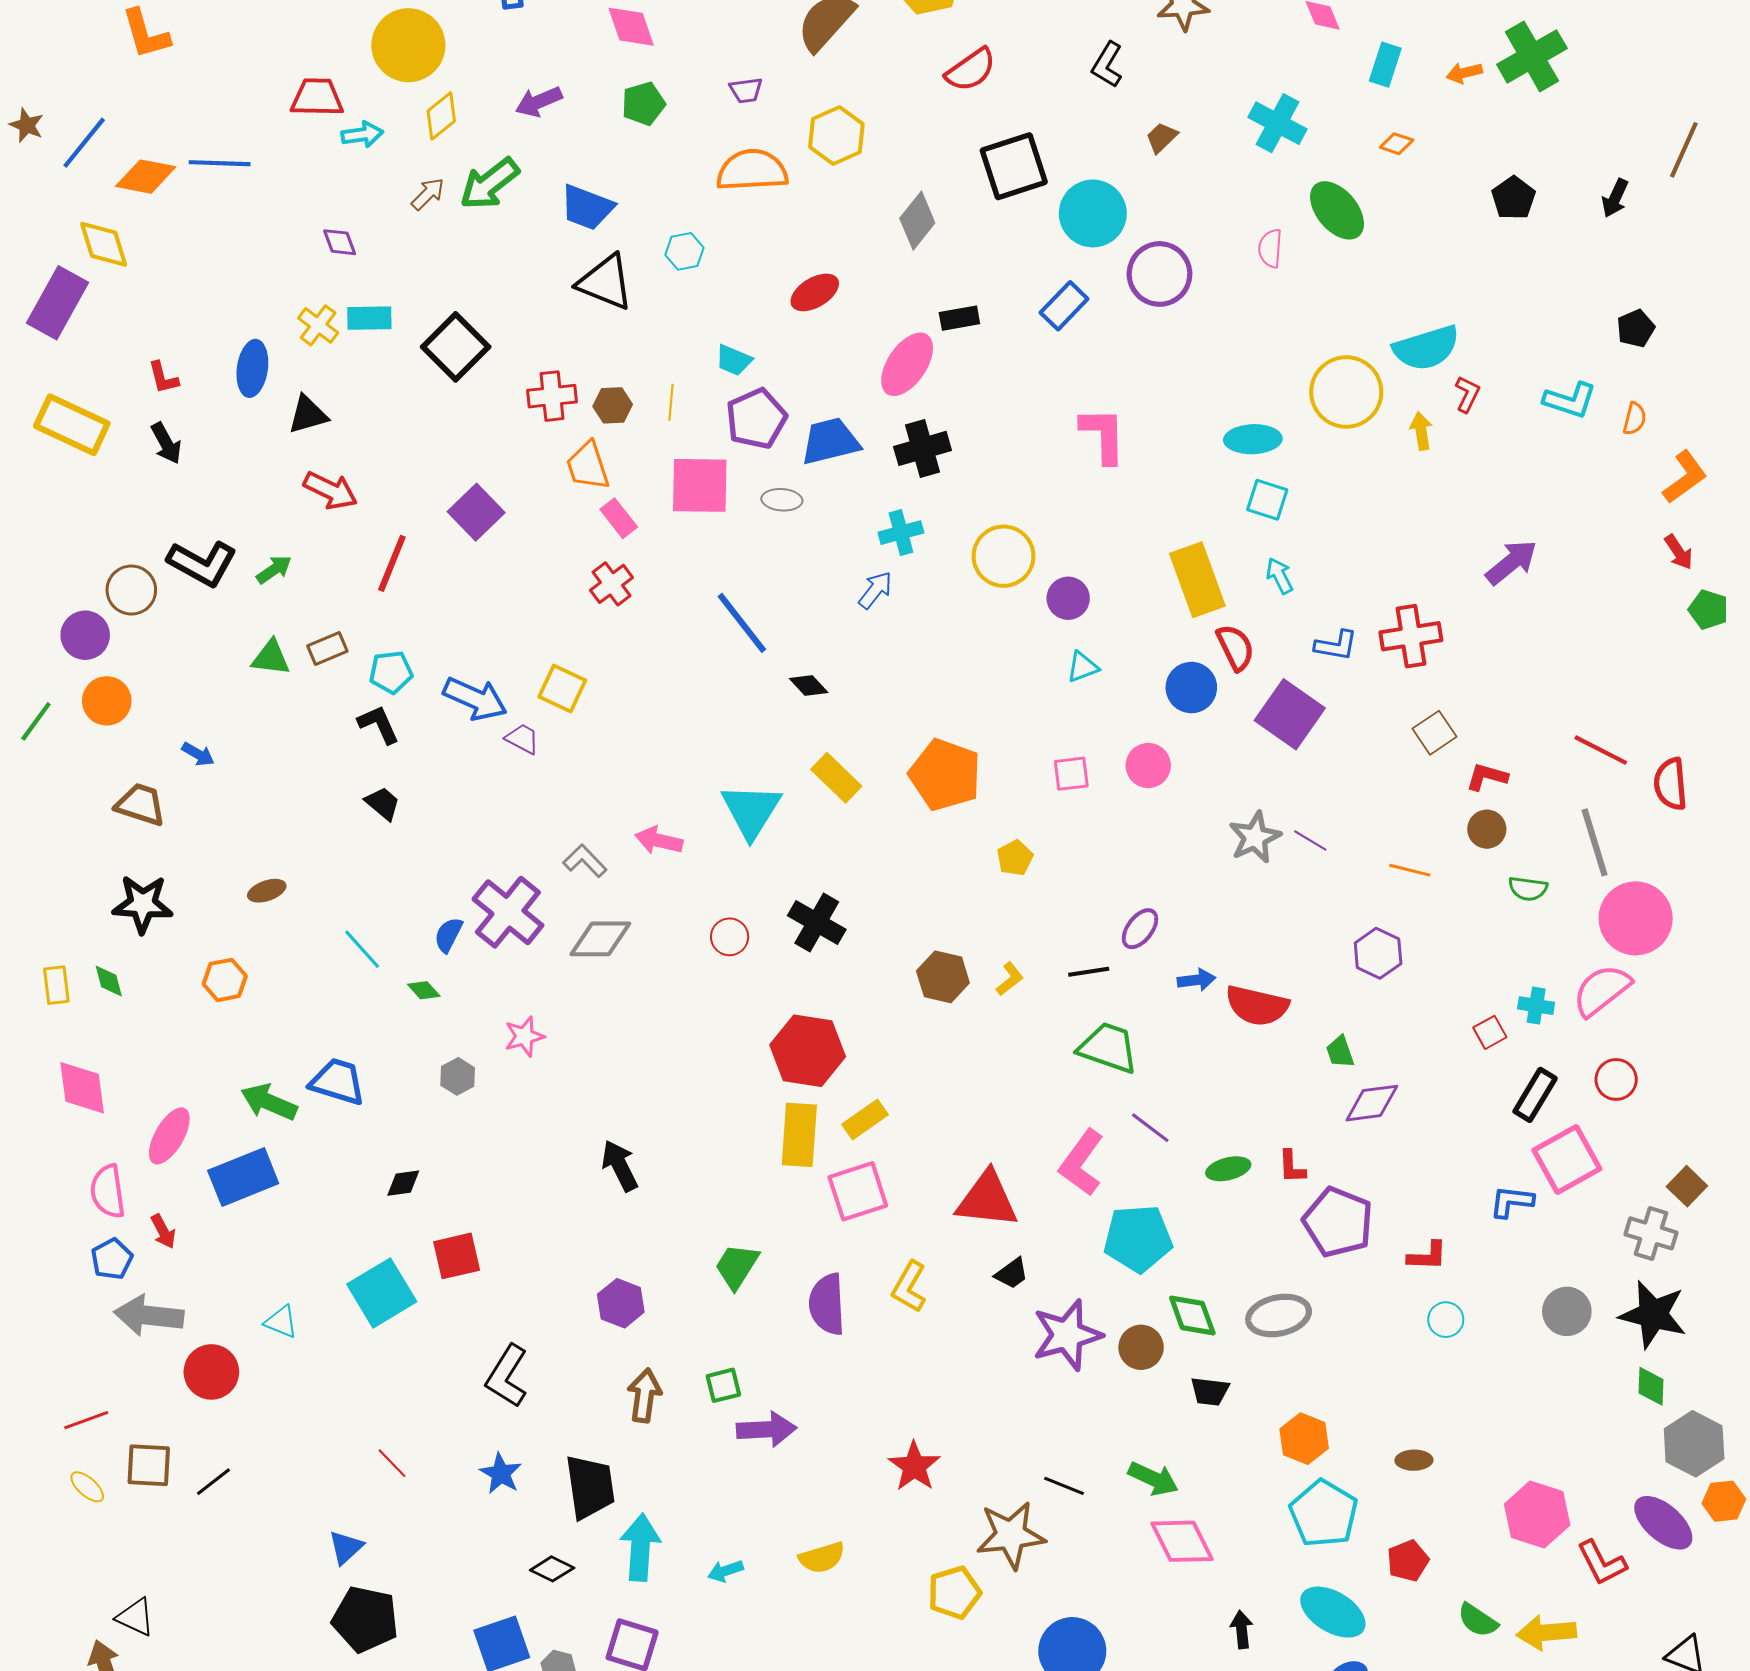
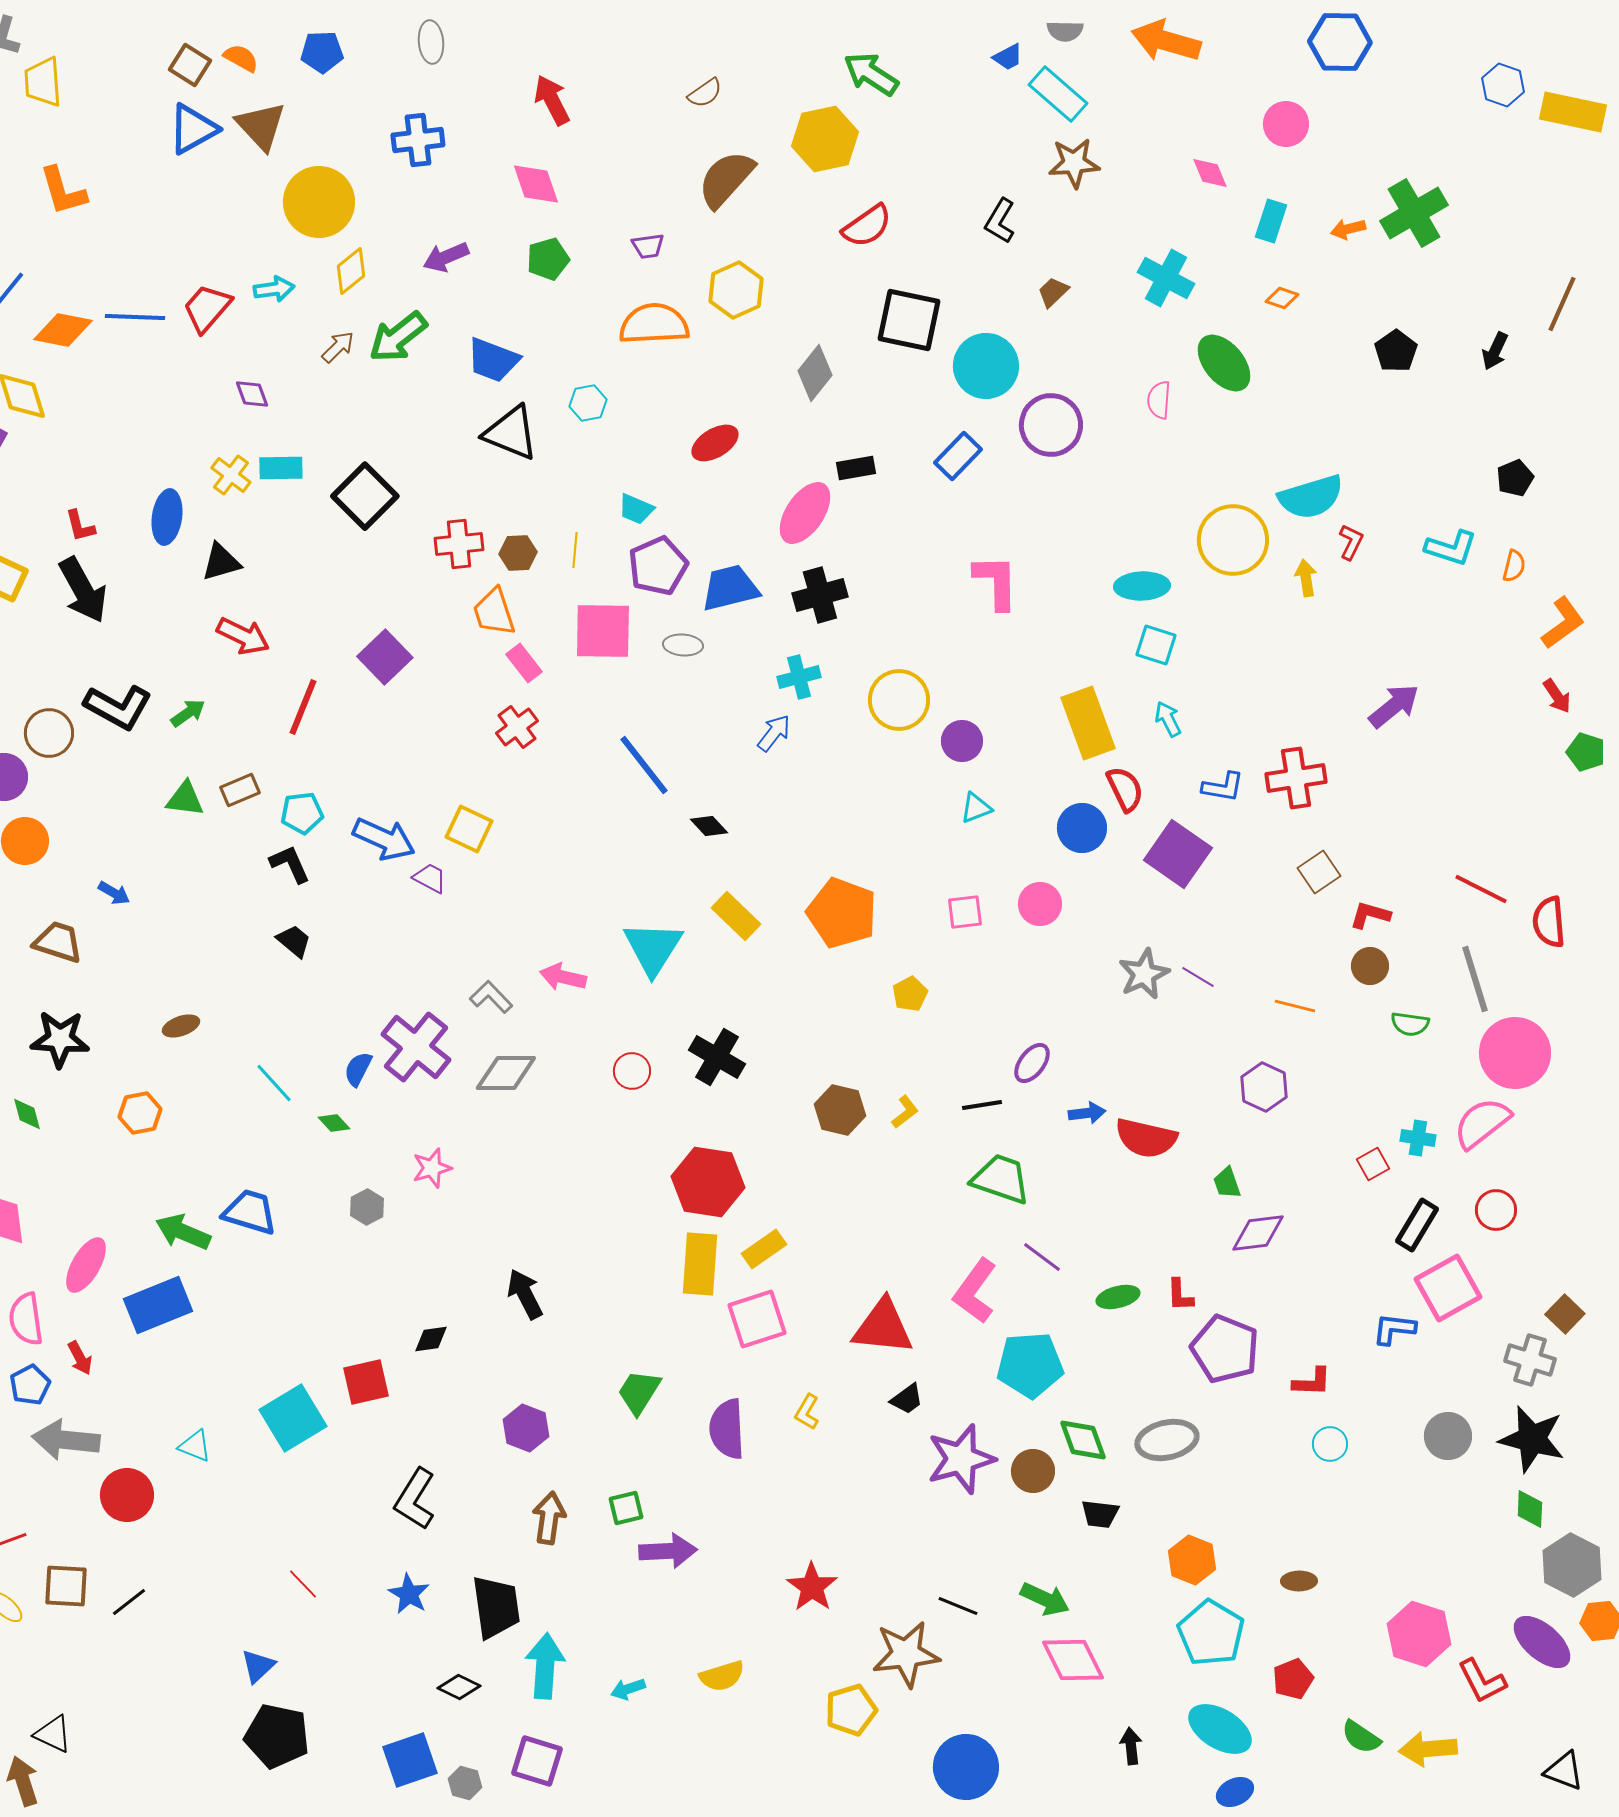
red trapezoid: (317, 98) -> (207, 308), moved, turned -50
black square: (1014, 166) -> (909, 320), turned 30
black arrow: (166, 443) -> (83, 590), size x1.6
black diamond: (403, 1183) -> (431, 1339), moved
yellow L-shape: (909, 1287) -> (807, 1412), size x0.7

